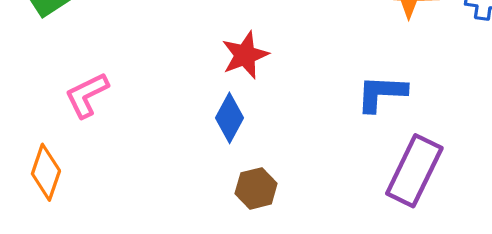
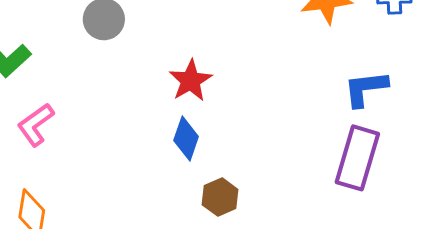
blue L-shape: (381, 93) -> (366, 89), moved
pink L-shape: (87, 95) -> (36, 125), moved

